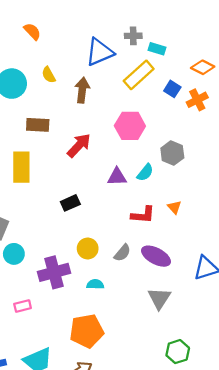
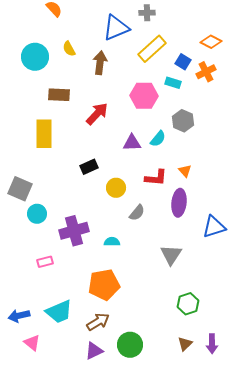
cyan rectangle: (157, 49) -> (173, 83), moved
yellow circle: (88, 248) -> (116, 188), moved
purple ellipse: (156, 256) -> (179, 203), moved, turned 68

